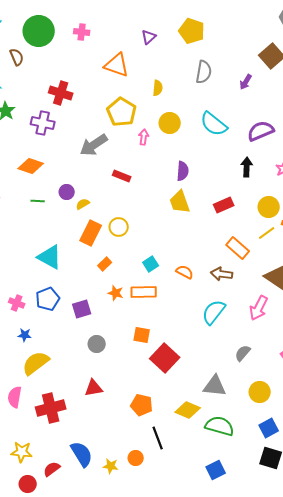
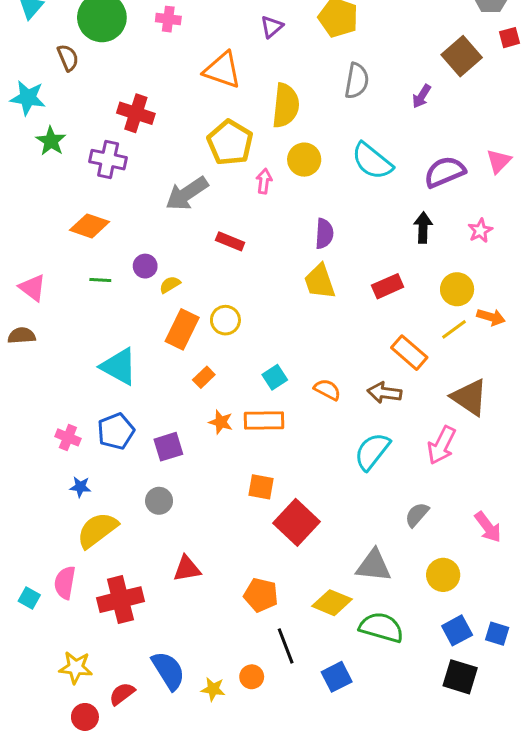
yellow semicircle: (158, 88) -> (286, 106), size x1.8
gray circle: (97, 344) -> (159, 501), moved
blue square: (216, 470) -> (337, 677), moved

